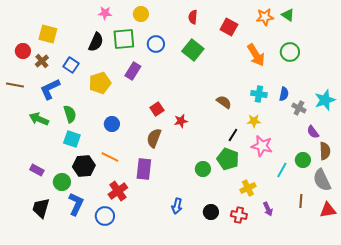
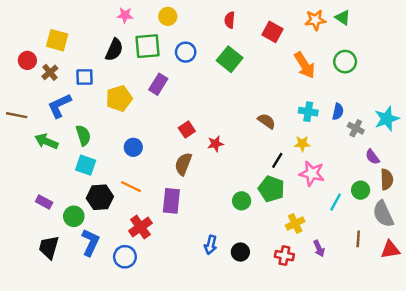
blue square: (71, 65) -> (84, 77), turned -35
brown line: (15, 85) -> (17, 115), moved
black circle: (211, 212) -> (240, 252), moved

